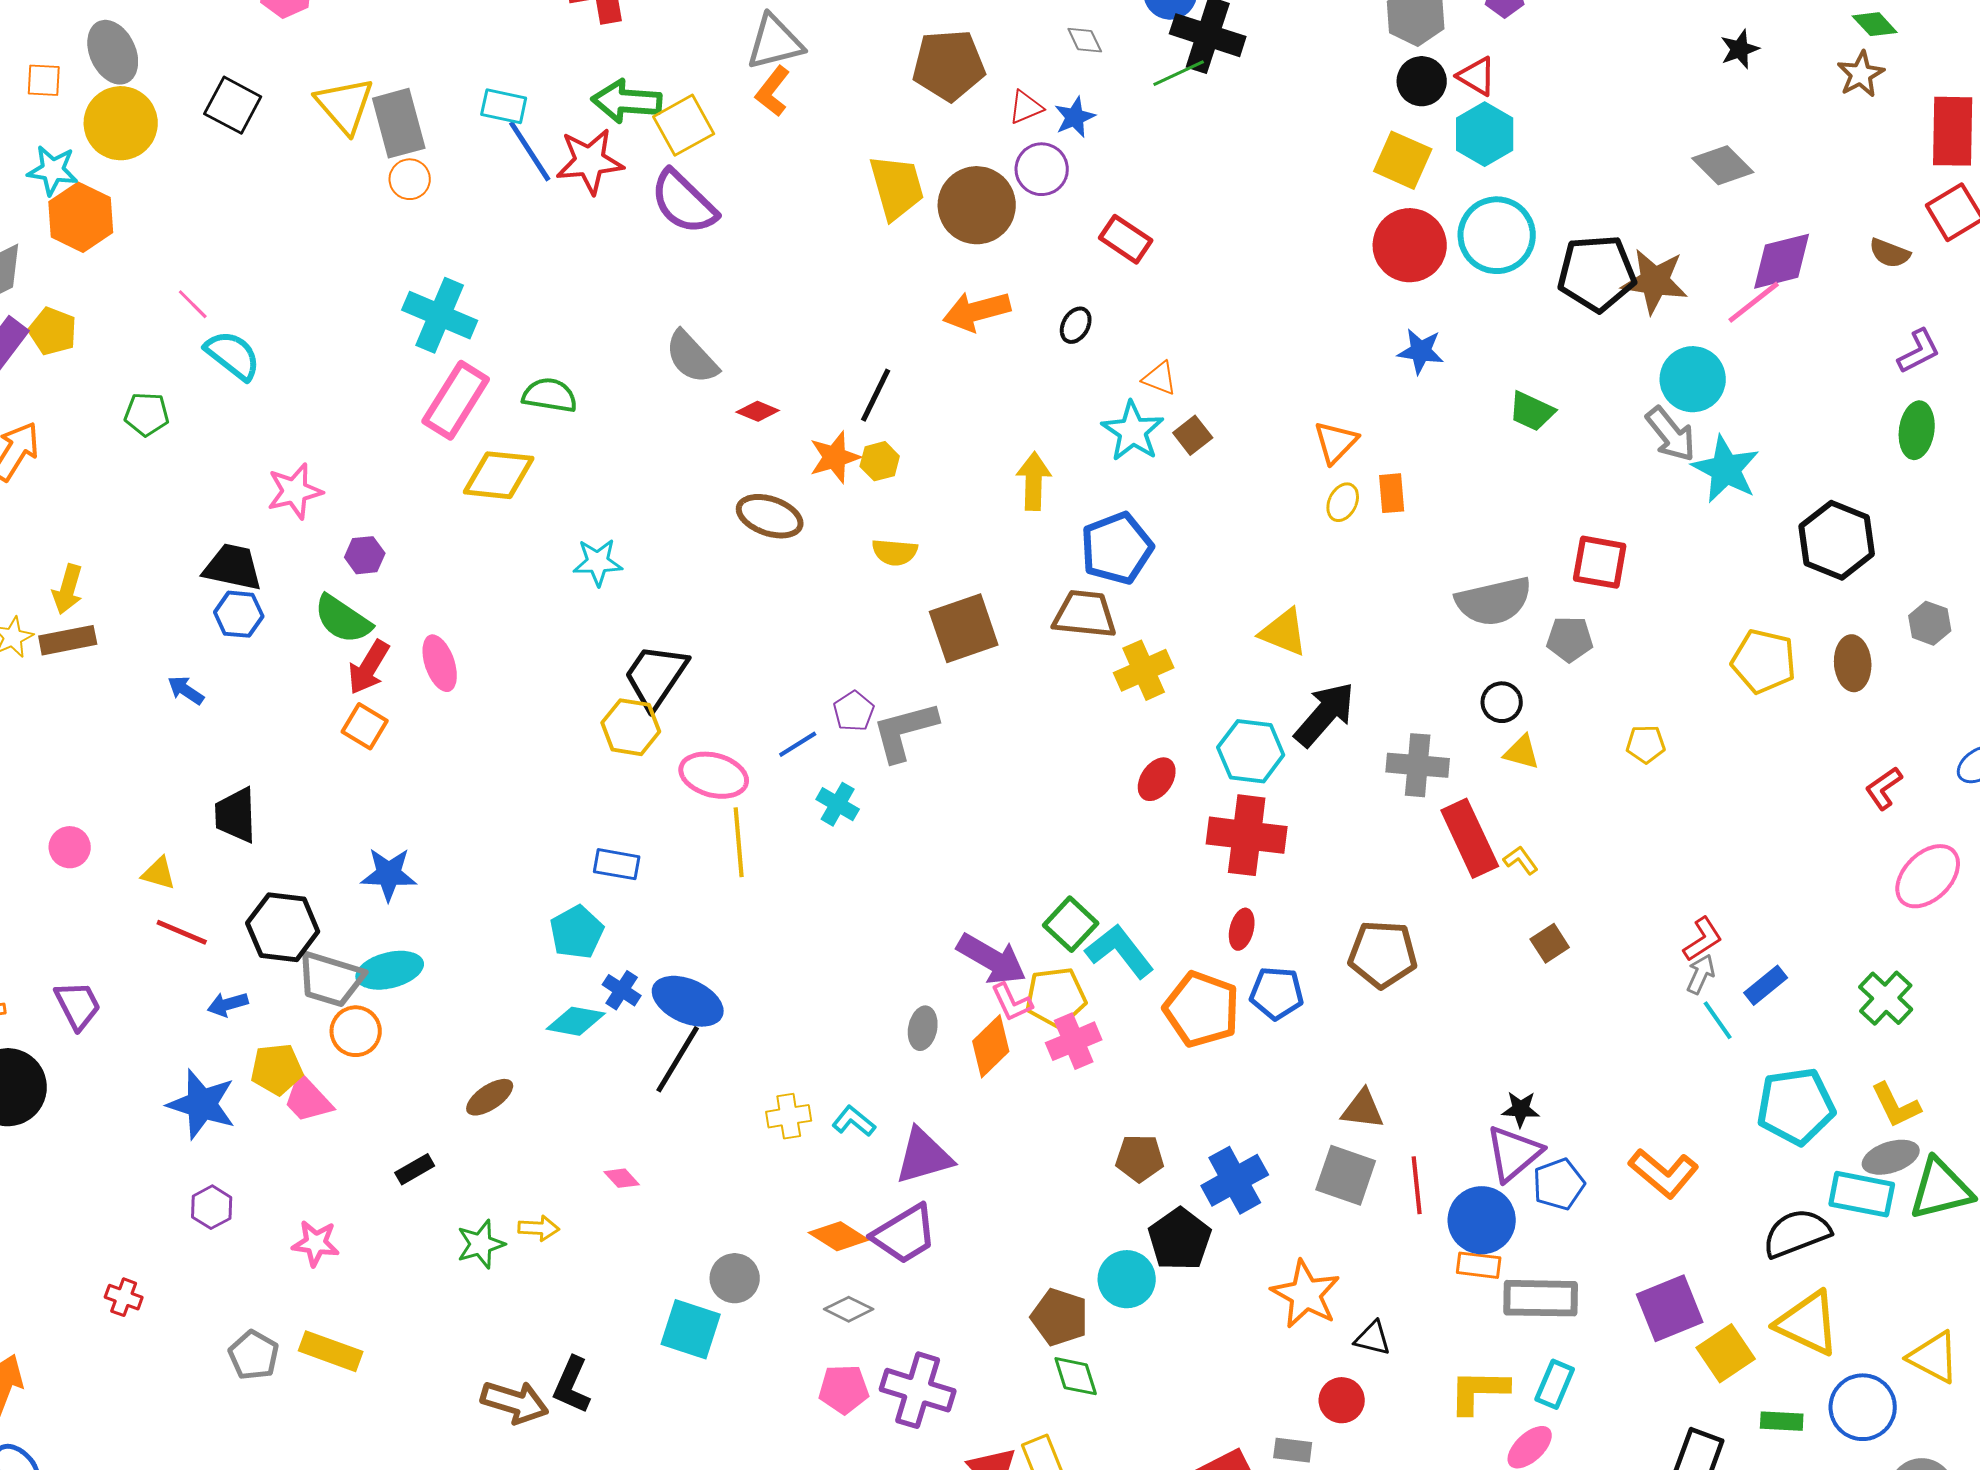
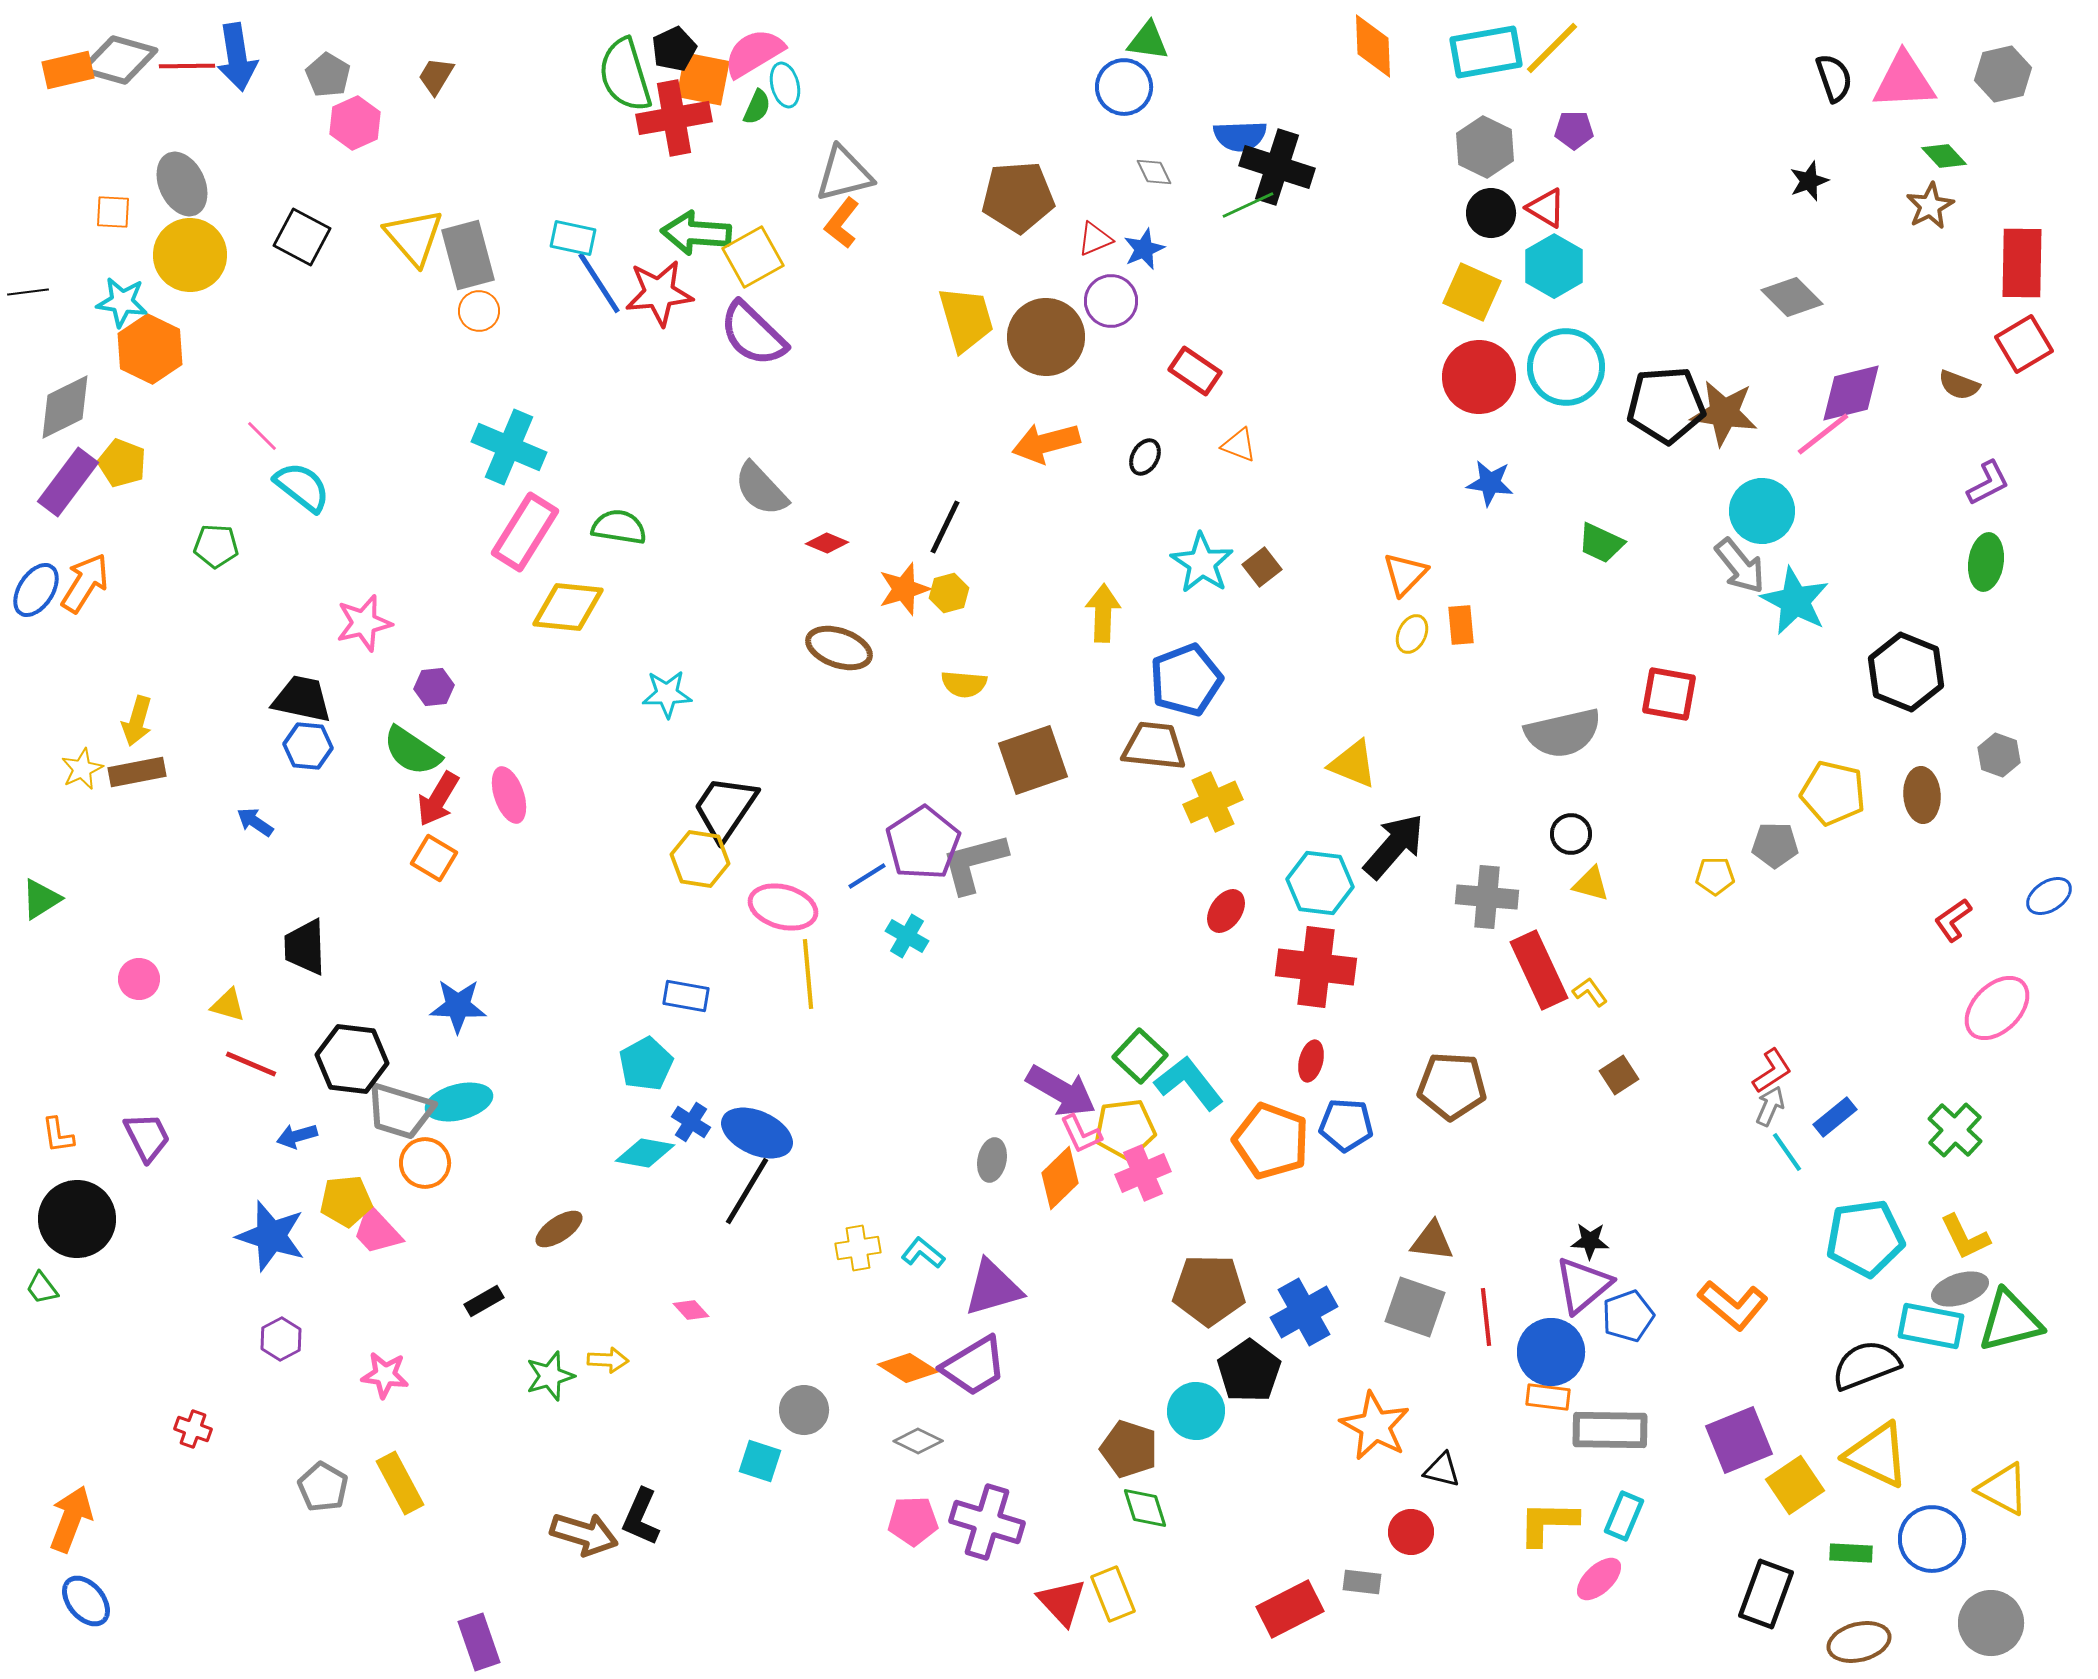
orange triangle: (1160, 378) -> (1239, 445), moved
gray pentagon: (1570, 639) -> (1775, 845), moved
purple pentagon: (854, 711) -> (923, 843), size x1.8
brown pentagon: (1140, 1158) -> (1209, 1290), size x1.5
cyan square: (691, 1329) -> (760, 1461), size x0.7
yellow rectangle: (331, 1351) -> (400, 1483), turned 42

